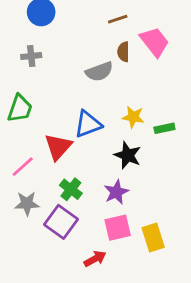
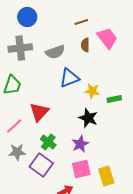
gray cross: (31, 56) -> (20, 48), size x1.6
gray semicircle: (99, 72) -> (55, 52), moved
blue triangle: (88, 124) -> (69, 78), moved

